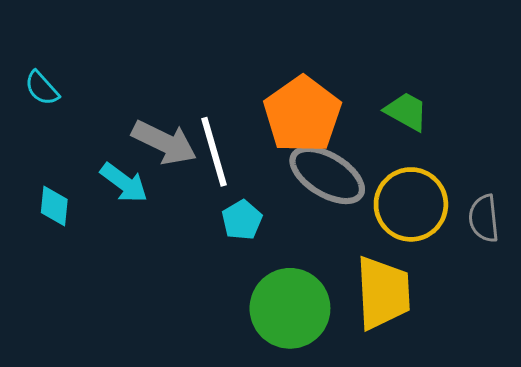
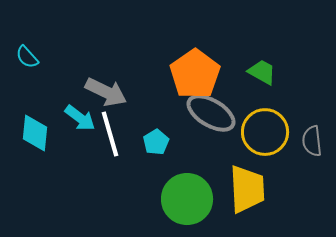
white line: (214, 152) -> (110, 134), moved
cyan diamond: (54, 206) -> (35, 133), size x1.4

